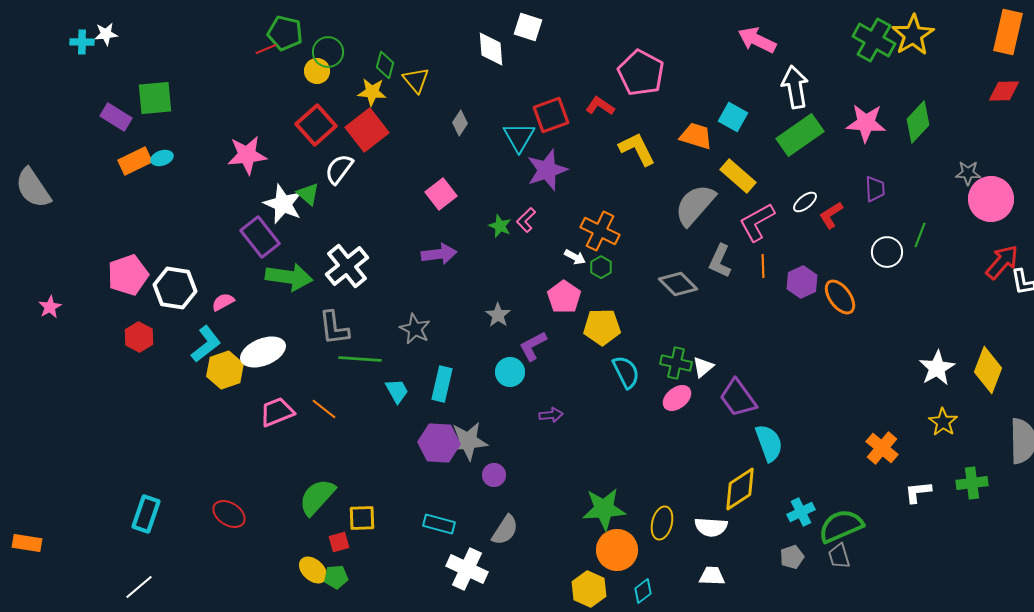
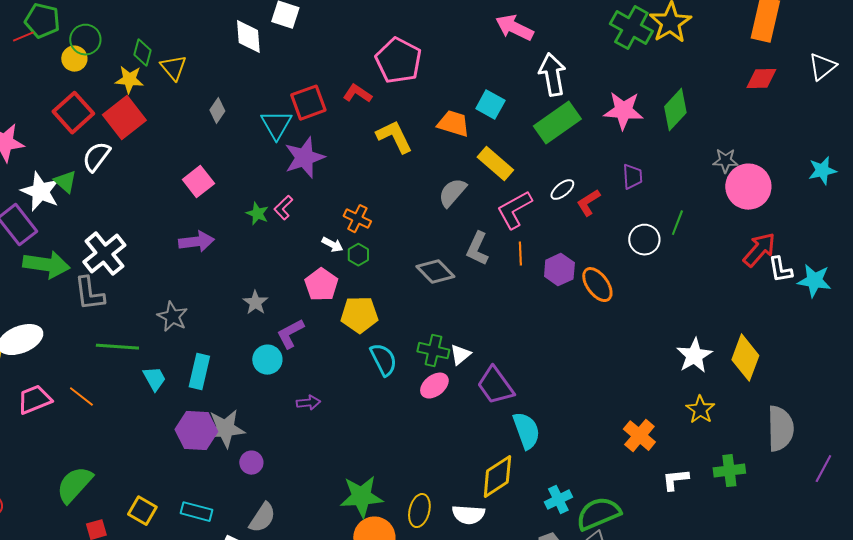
gray semicircle: (695, 205) -> (452, 193), size x0.7
orange cross: (600, 231) -> (357, 219), size x0.7
gray L-shape: (334, 328) -> (89, 294), moved
yellow square: (362, 518) -> (142, 511), moved, turned 32

